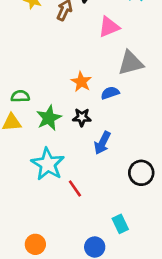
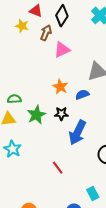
pink triangle: (109, 27) -> (62, 50), moved
blue arrow: (102, 143) -> (77, 133), size x1.4
cyan star: (48, 164) -> (13, 149), moved, size x0.7

